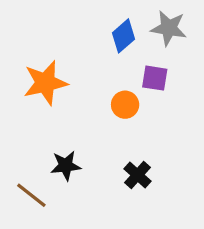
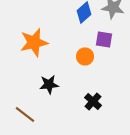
black star: (66, 166) -> (49, 84), moved

